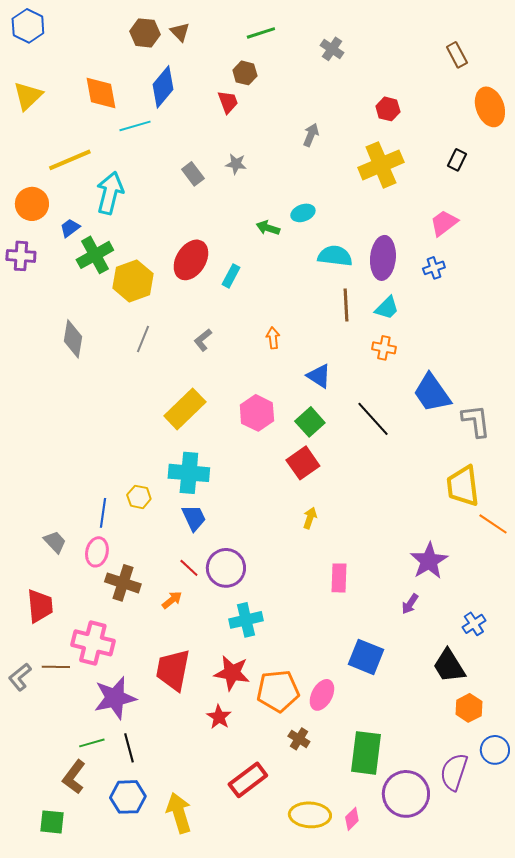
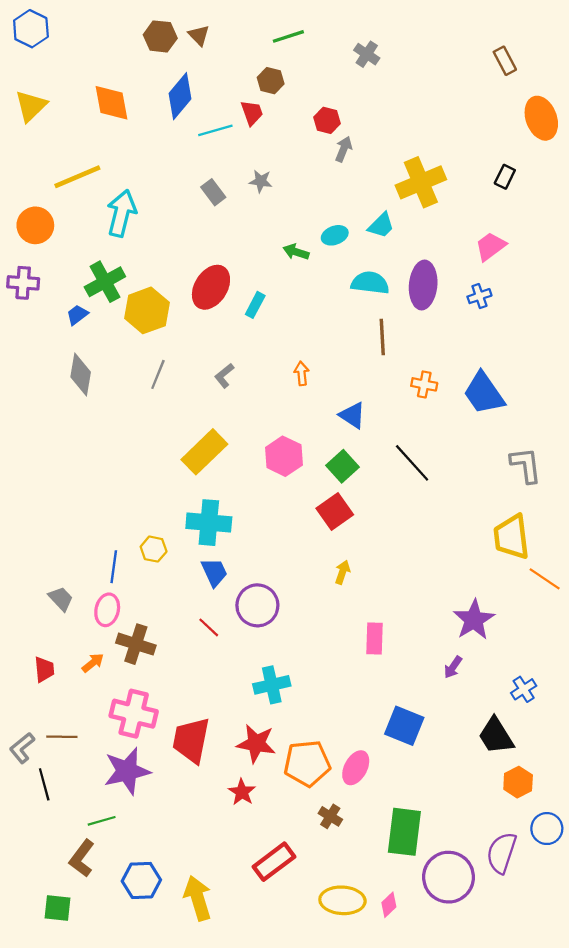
red hexagon: (388, 109) -> (327, 120), moved
cyan line: (135, 126) -> (215, 130), moved
blue trapezoid: (70, 228) -> (77, 315), moved
cyan trapezoid: (387, 308) -> (381, 225), moved
blue trapezoid: (432, 393) -> (484, 393), moved
purple circle: (226, 568) -> (257, 605), moved
orange arrow: (172, 600) -> (93, 663), moved
red trapezoid: (40, 606) -> (44, 669), size x0.7
pink cross: (93, 643) -> (134, 714), moved
black line: (129, 748) -> (44, 784), moved

